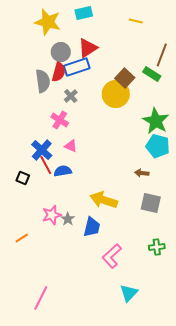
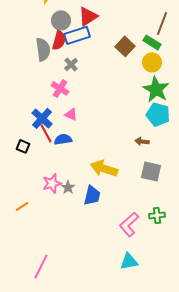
yellow circle: (116, 94) -> (152, 62), moved, size x0.7
pink L-shape: (112, 256) -> (129, 224), moved
cyan triangle: (129, 293) -> (129, 261), turned 36

